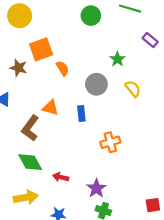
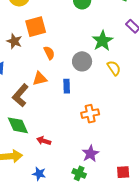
green star: (117, 59) -> (102, 41), size x1.5
orange semicircle: (63, 68) -> (49, 53), moved
orange triangle: (50, 108) -> (40, 79), turned -35
purple star: (96, 188) -> (90, 154), moved

